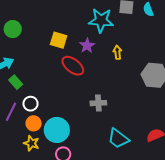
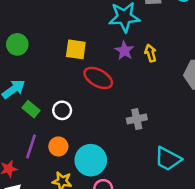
purple star: (87, 46) -> (124, 51), moved
white circle: (31, 104) -> (62, 110), moved
orange circle: (34, 123) -> (58, 146), moved

